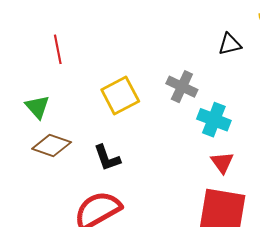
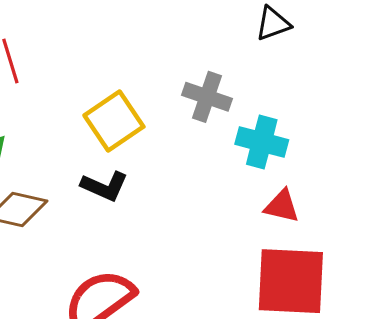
black L-shape: (107, 158) -> (105, 186), moved, turned -40
red triangle: (222, 162) -> (282, 206), turned -35

